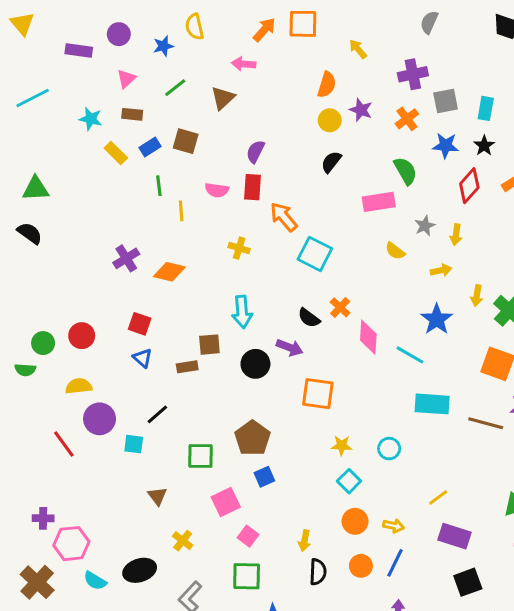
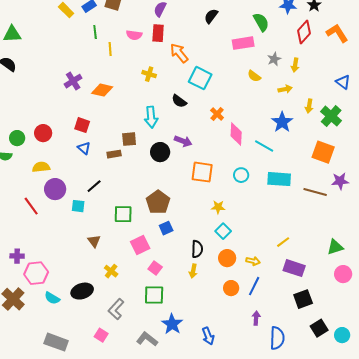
black semicircle: (309, 318) -> (179, 101), moved
cyan circle: (389, 449) -> (241, 175), moved
black semicircle: (318, 572) -> (197, 249), moved

